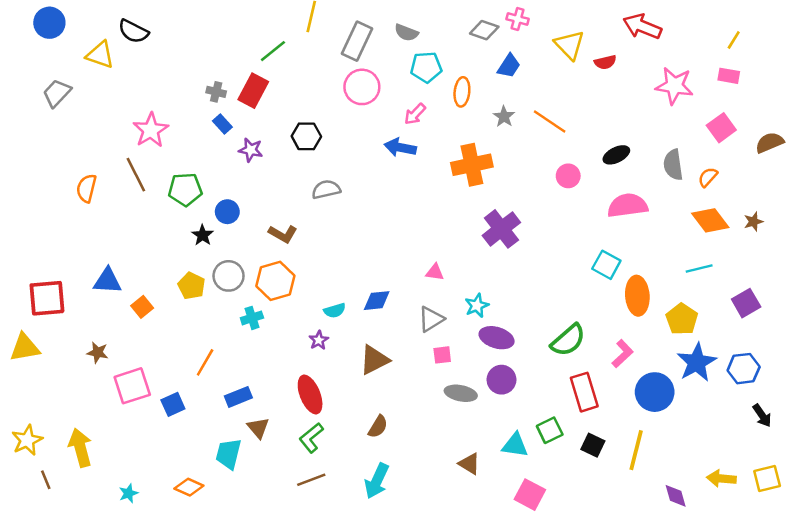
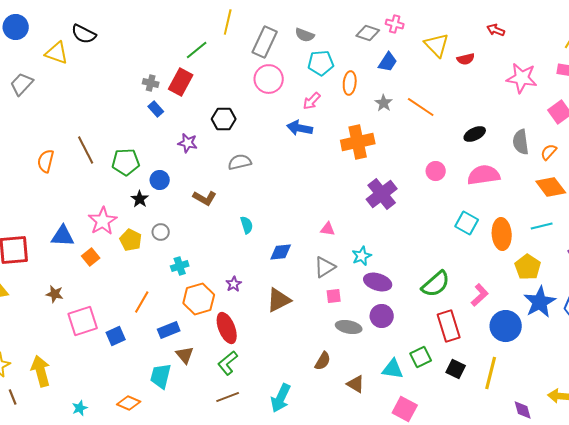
red arrow: (642, 26) -> (496, 30), size x0.6
pink star: (151, 130) -> (103, 221), moved
purple star: (251, 150) -> (188, 143), moved
pink circle: (568, 176) -> (436, 171), moved
gray circle: (229, 276) -> (161, 232), size x0.7
orange hexagon: (275, 281) -> (199, 299), moved
orange ellipse: (637, 296) -> (502, 234), moved
cyan semicircle: (335, 311) -> (247, 225), moved, turned -90
brown semicircle: (378, 427) -> (323, 361), moved

